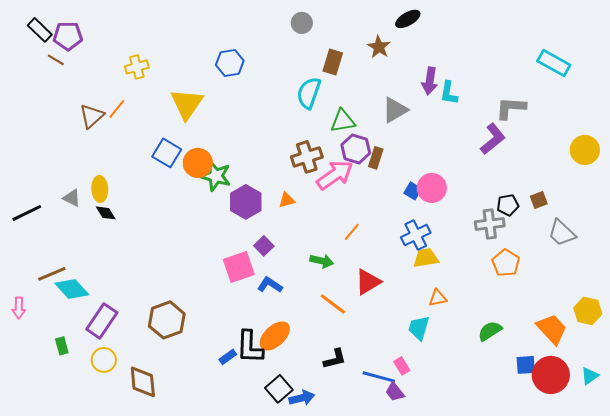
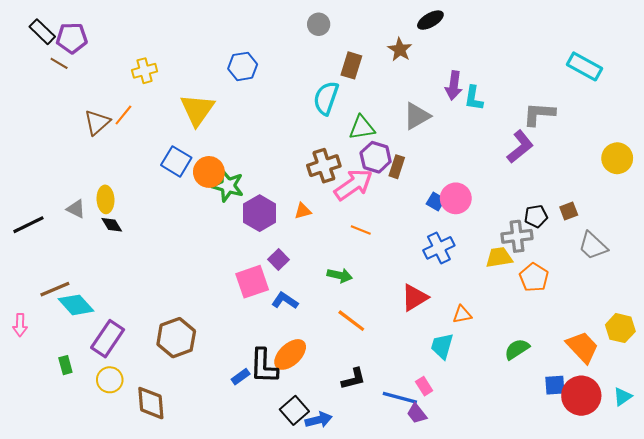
orange line: (352, 232) -> (361, 230), moved, turned 72
yellow trapezoid: (426, 258) -> (499, 257), moved
red triangle: (368, 282) -> (415, 298), moved

